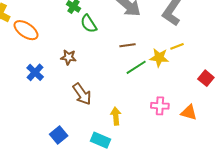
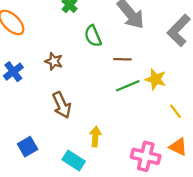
green semicircle: (89, 24) -> (93, 36), moved
yellow line: (177, 46) -> (176, 111), moved, turned 64
pink cross: (160, 106) -> (146, 156), moved, size x1.4

